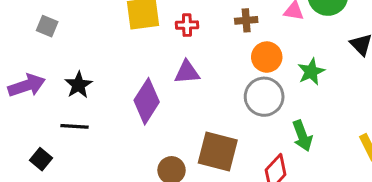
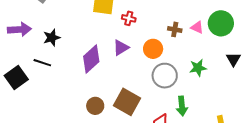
brown cross: (246, 20) -> (175, 29), moved
orange circle: (267, 57) -> (153, 49), moved
purple triangle: (187, 72) -> (121, 48), turned -42
black square: (41, 159) -> (16, 77), size x1.6

